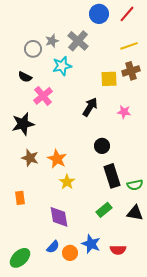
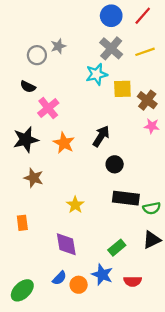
gray cross: (78, 41) -> (111, 48), moved
cyan star: (62, 66) -> (97, 74), moved
brown cross: (131, 71) -> (147, 100), moved, turned -36
black arrow: (90, 107) -> (101, 136), moved
pink star: (124, 112) -> (152, 126), moved
orange star: (57, 159) -> (64, 143), moved
black rectangle: (112, 176) -> (126, 198), turned -65
green rectangle: (104, 210) -> (117, 248), moved
black triangle: (135, 213) -> (152, 240), turned -36

